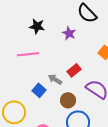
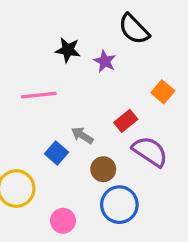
black star: (37, 26) -> (68, 50), moved
red rectangle: (74, 70) -> (126, 121), moved

